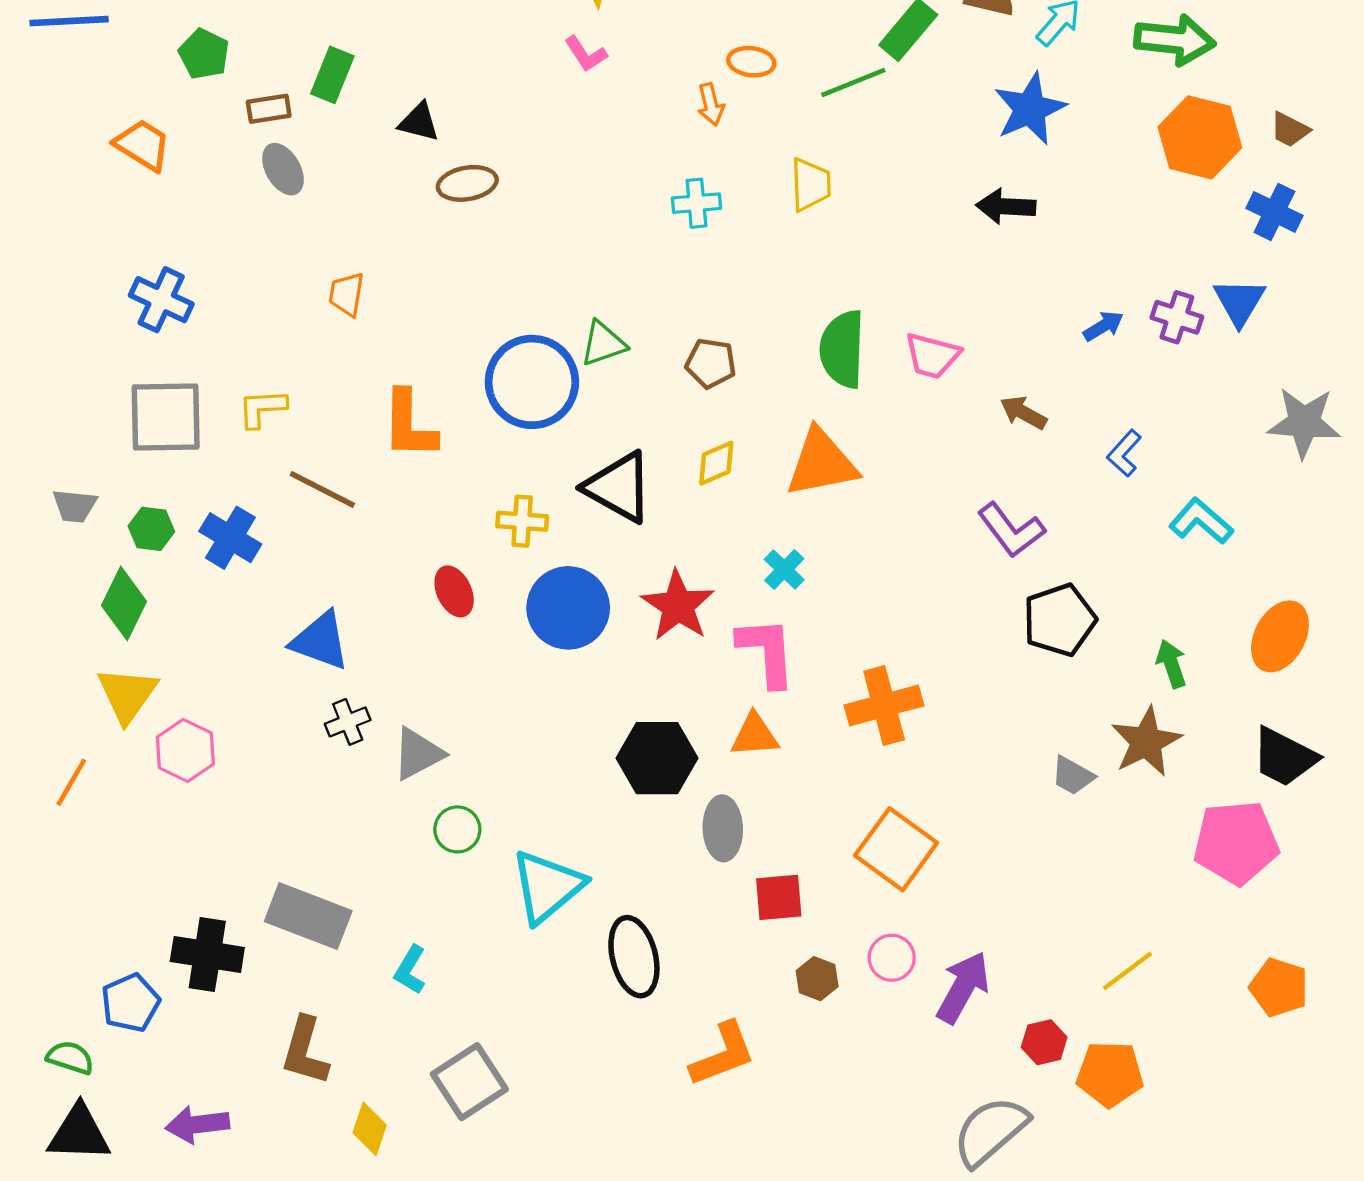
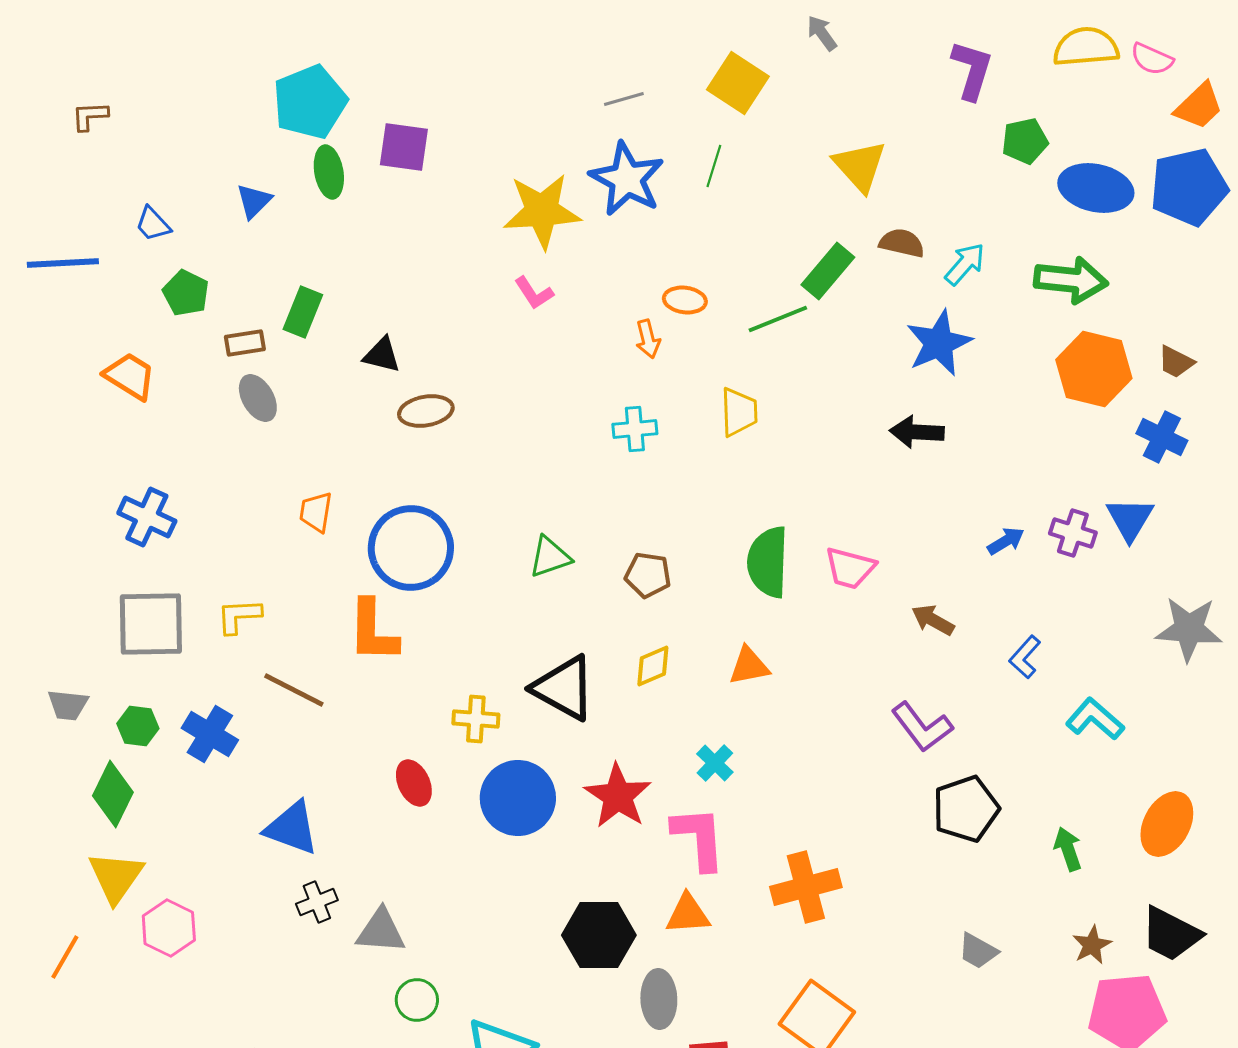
blue circle: (532, 382) -> (411, 548), moved
orange triangle: (822, 463) -> (749, 666), size x0.6
brown star: (1146, 742) -> (1092, 945), moved, size x0.6
gray triangle: (418, 754) -> (381, 931), turned 32

